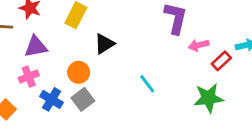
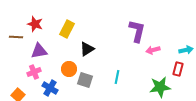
red rectangle: (221, 61) -> (178, 69), moved, turned -32
cyan line: (147, 84) -> (117, 77), turned 48
gray square: (83, 99) -> (85, 80), moved, turned -35

